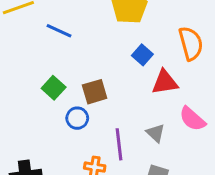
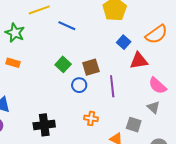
orange semicircle: (191, 43) -> (156, 34), turned 70
gray triangle: (156, 133) -> (153, 107), moved
purple line: (119, 144) -> (112, 86), moved

